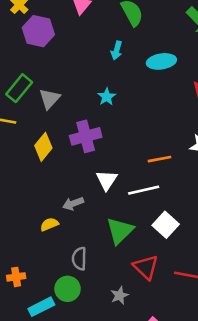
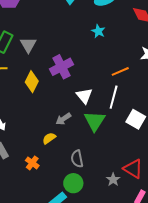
cyan star: (107, 97) -> (98, 31), moved
white line: (144, 190) -> (114, 97), turned -50
green triangle: (120, 231) -> (95, 121), moved
red triangle: (146, 267) -> (133, 169), moved
orange cross: (16, 277) -> (32, 163), moved, turned -32

